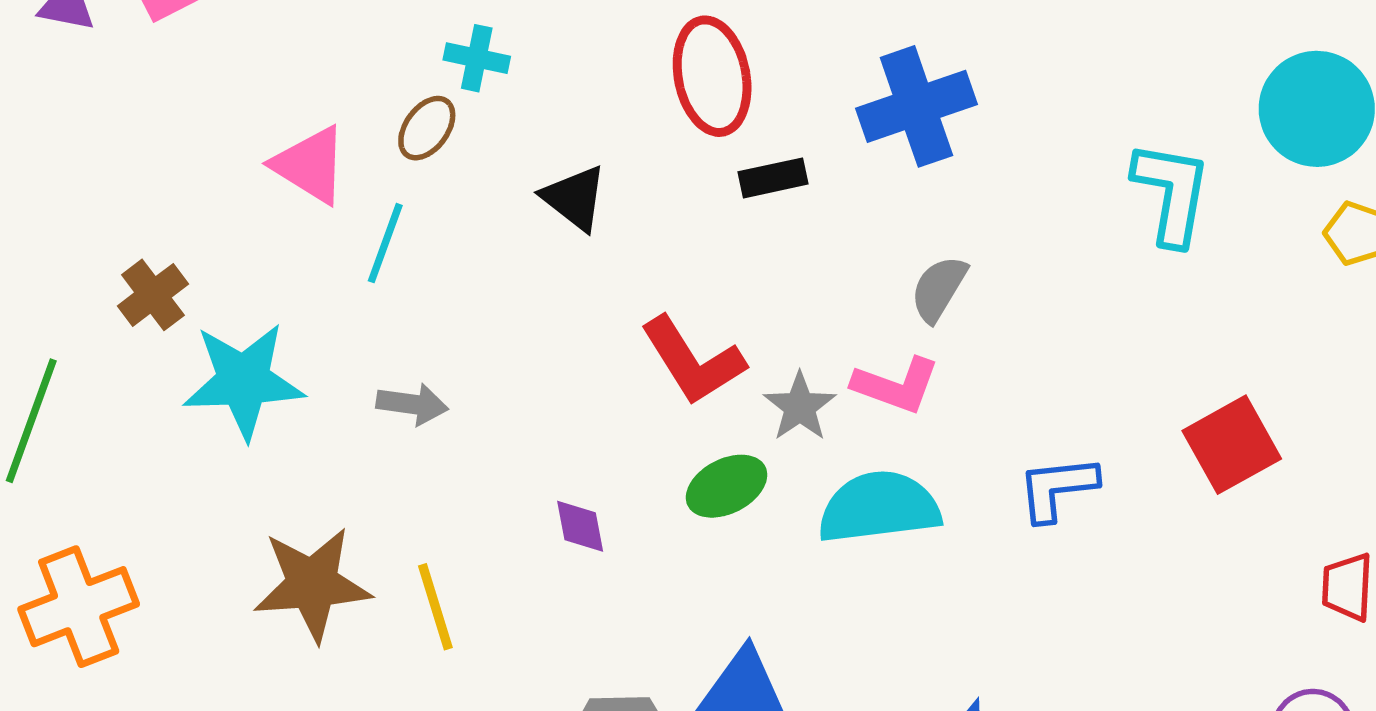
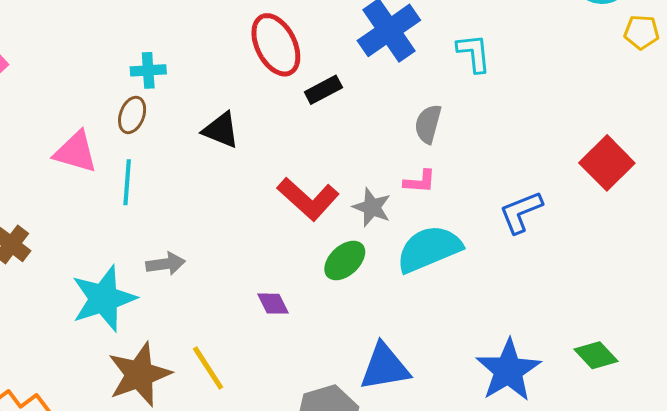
cyan L-shape: (1172, 193) -> (474, 53), moved, size x0.7
cyan star: (244, 381) -> (104, 299), moved
pink L-shape: (896, 385) -> (420, 182), size x0.7

